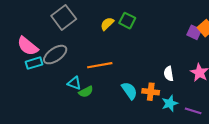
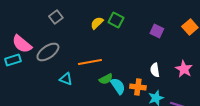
gray square: (64, 17) -> (56, 17), size x0.6
purple square: (194, 32) -> (157, 31), moved
cyan rectangle: (34, 63) -> (13, 60), moved
green semicircle: (86, 92) -> (106, 79), moved

